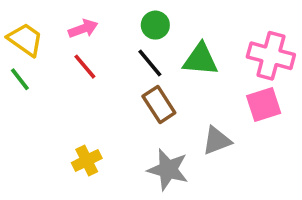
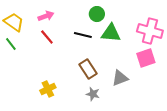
green circle: (155, 25) -> (97, 14), moved
black line: (150, 63) -> (83, 35), turned -36
brown rectangle: (159, 105) -> (88, 69), moved
gray star: (168, 170) -> (93, 94), size x0.6

